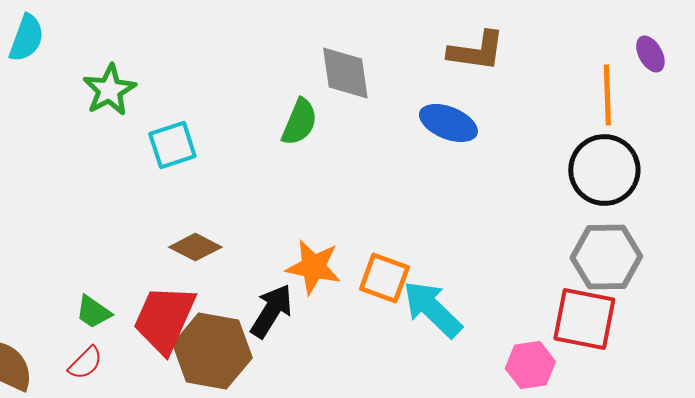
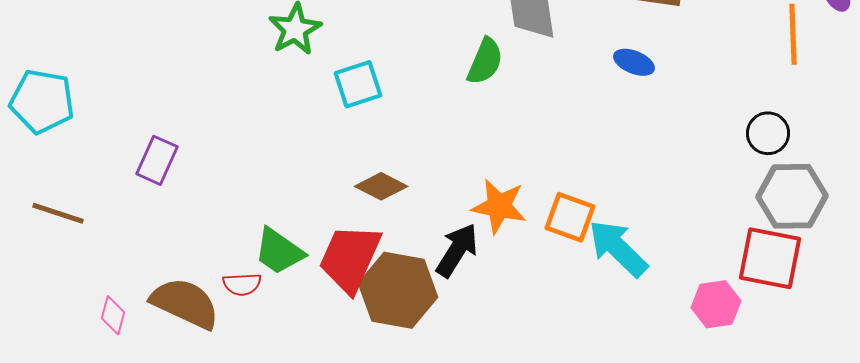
blue ellipse: (448, 123) -> (634, 62), size x0.7
black circle: (604, 170) -> (768, 133), moved, size x0.6
green trapezoid: (93, 312) -> (279, 251), size x1.4
red semicircle: (85, 363) -> (242, 284), moved, turned 42

